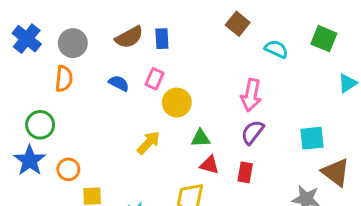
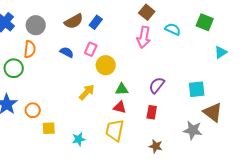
blue rectangle: (162, 39) -> (96, 22), turned 40
pink arrow: (251, 95) -> (144, 37), moved
green circle: (40, 125) -> (14, 68), moved
red triangle: (209, 165) -> (120, 107), moved

